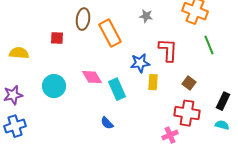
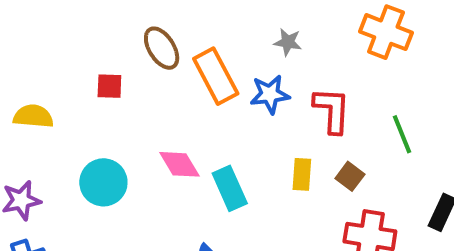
brown ellipse: (83, 19) -> (162, 48), turned -40
green line: (209, 45) -> (402, 134), moved
blue star: (140, 63) -> (270, 94), moved
brown square: (189, 83) -> (350, 176), moved

